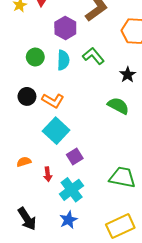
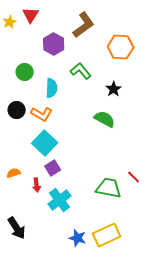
cyan semicircle: (63, 60) -> (52, 88), moved
purple square: (75, 157) -> (53, 168), moved
blue star: (68, 220) -> (78, 238), moved, turned -30

